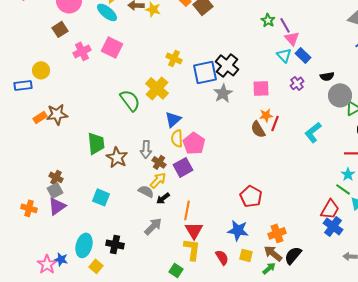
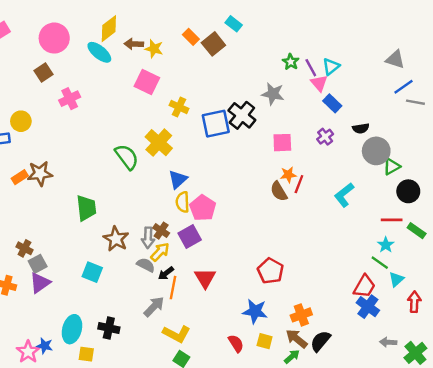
pink square: (112, 47) -> (147, 82), moved
cyan triangle: (284, 55) -> (331, 67), moved, turned 35
gray star: (223, 93) -> (273, 94), moved, turned -30
gray arrow: (146, 149) -> (148, 238), moved
brown star: (117, 157) -> (116, 239), moved
brown cross: (56, 177) -> (24, 248), moved
orange line: (187, 210) -> (173, 288), moved
red triangle: (194, 230) -> (205, 278), moved
yellow L-shape: (192, 249) -> (177, 334), moved, turned 110
yellow square: (96, 266) -> (86, 354), turned -32

